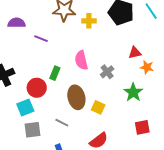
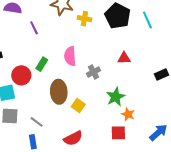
purple line: (41, 39) -> (34, 28), turned 32
orange star: (147, 67) -> (128, 114), moved
gray line: (62, 123) -> (37, 122), moved

